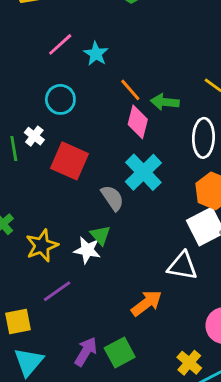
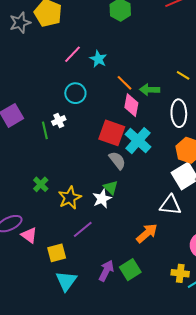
white cross: (34, 136) -> (59, 121), turned 32
red square: (69, 161) -> (112, 133), moved
white star: (87, 250) -> (102, 199), turned -30
yellow cross: (189, 363) -> (180, 273), turned -30

